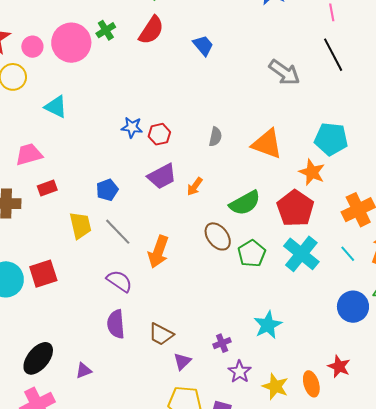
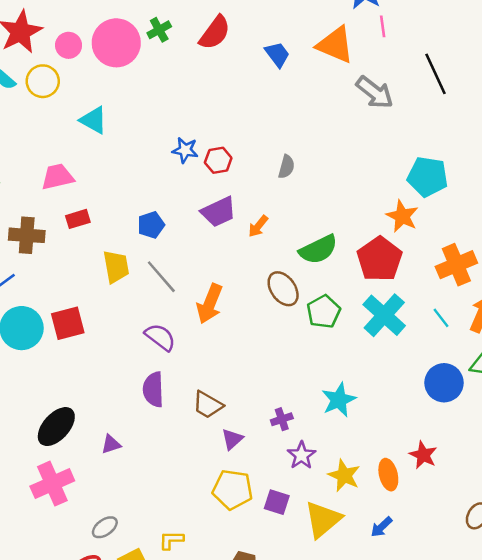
pink line: (332, 12) -> (383, 26), moved
orange triangle: (267, 144) -> (335, 45), moved

